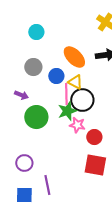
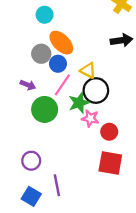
orange ellipse: (74, 57) -> (61, 43), moved
blue circle: (56, 76) -> (58, 64), moved
pink line: (66, 94) -> (62, 85), moved, turned 35
blue square: (24, 195) -> (31, 196), turned 30

